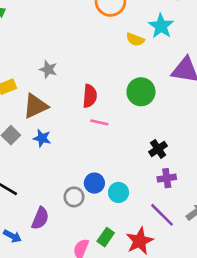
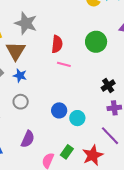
gray star: (48, 69) -> (26, 23), size x1.6
brown triangle: (36, 106) -> (16, 51), turned -35
gray circle: (74, 197) -> (21, 102), moved
purple semicircle: (40, 218) -> (28, 139), moved

